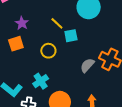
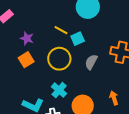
yellow circle: (48, 51) -> (59, 59), size x1.5
gray semicircle: (87, 65) -> (91, 62), moved

